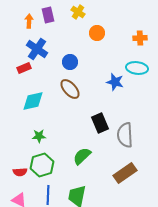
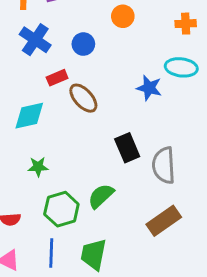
blue circle: (70, 62) -> (83, 44), moved
red rectangle: (24, 68) -> (57, 78), moved
green hexagon: (42, 165) -> (61, 209), moved

